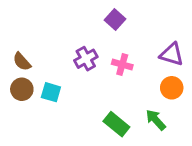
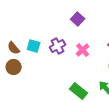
pink cross: (122, 65) -> (83, 50), turned 32
cyan square: (51, 92) -> (34, 46), moved

